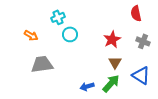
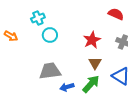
red semicircle: (136, 13) -> (116, 14), turned 126
gray trapezoid: (42, 64) -> (50, 71), moved

